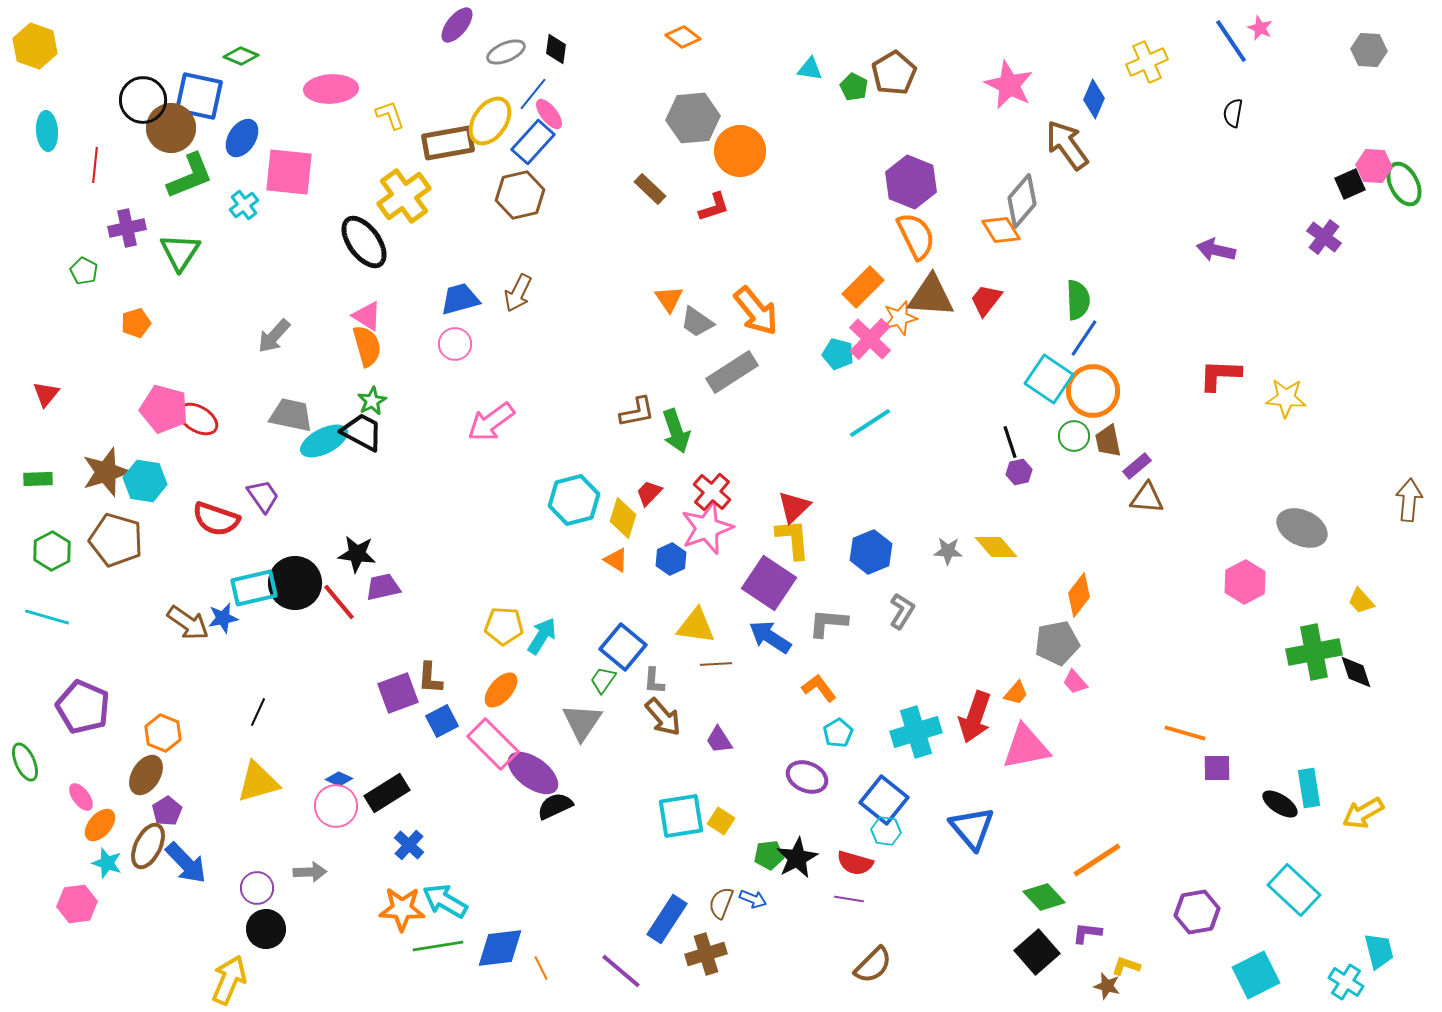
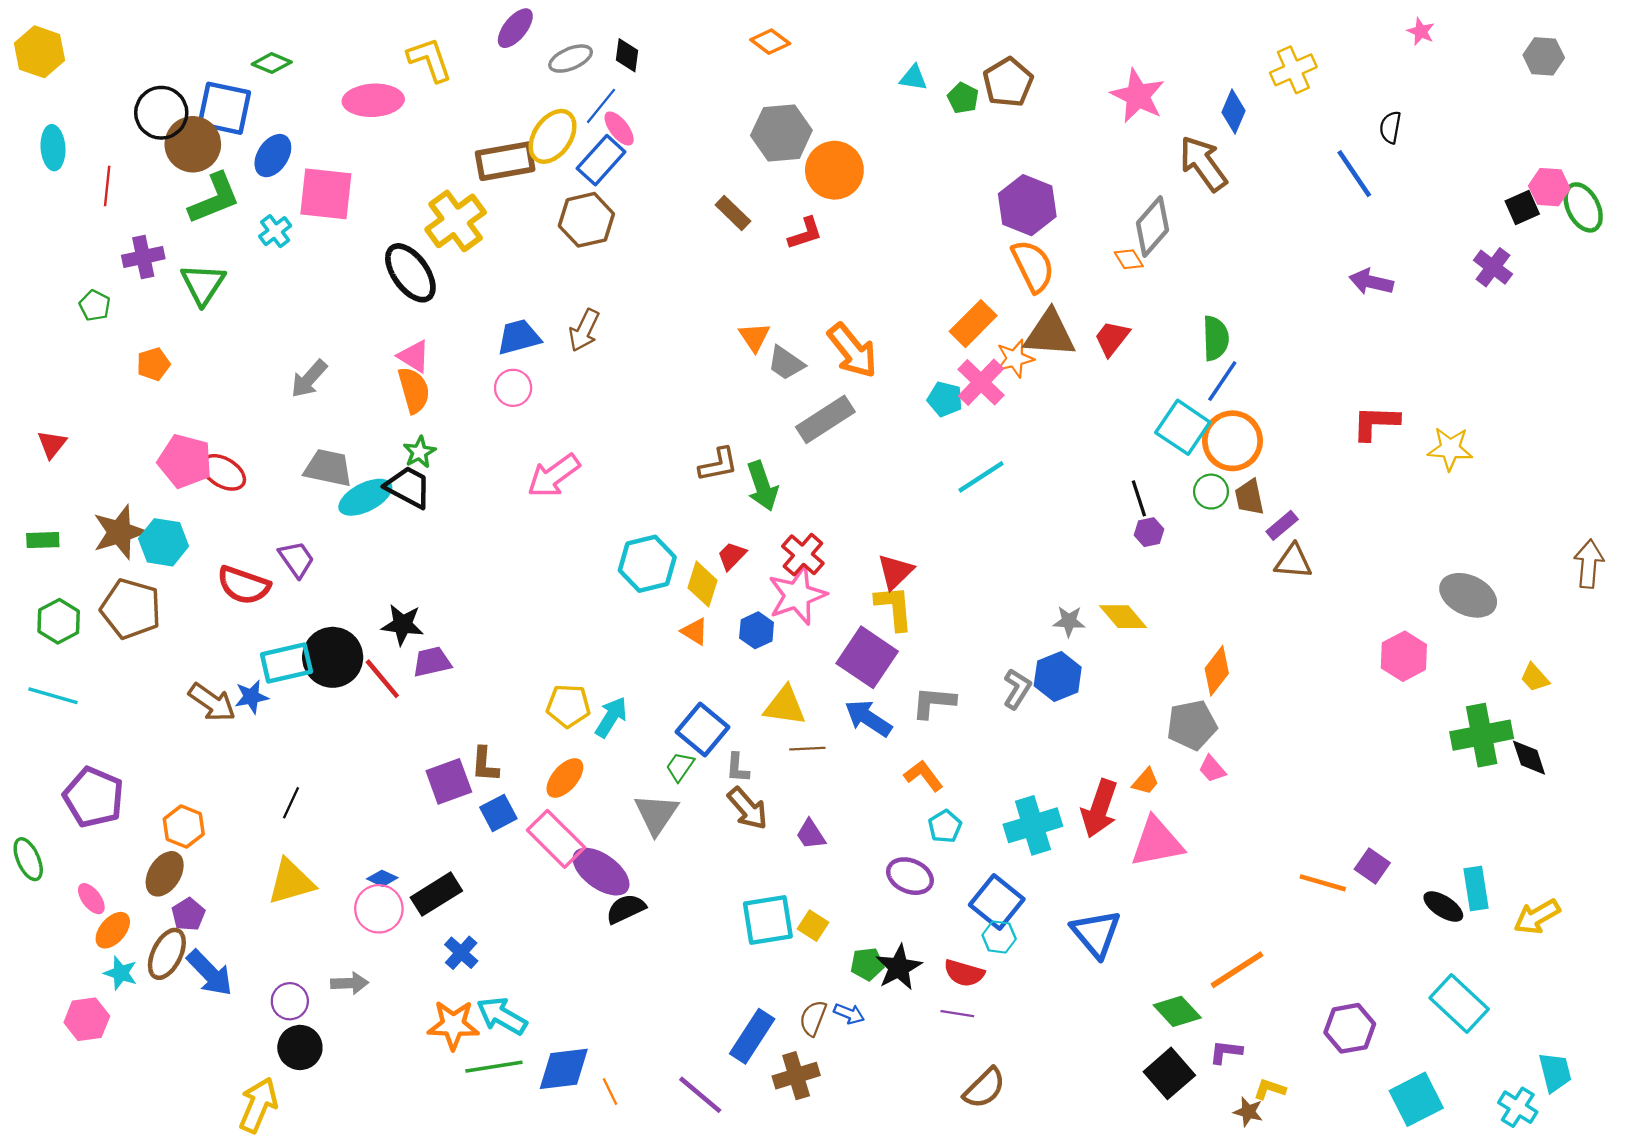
blue line: (1231, 41) -> (1354, 174), moved
yellow L-shape: (390, 115) -> (430, 60), moved, size x1.4
orange diamond: (1001, 230) -> (1129, 259), size x0.7
blue hexagon: (871, 552) -> (1058, 676), moved
orange line: (1185, 733) -> (1323, 883), moved
purple square: (1217, 768) -> (1372, 866), turned 36

